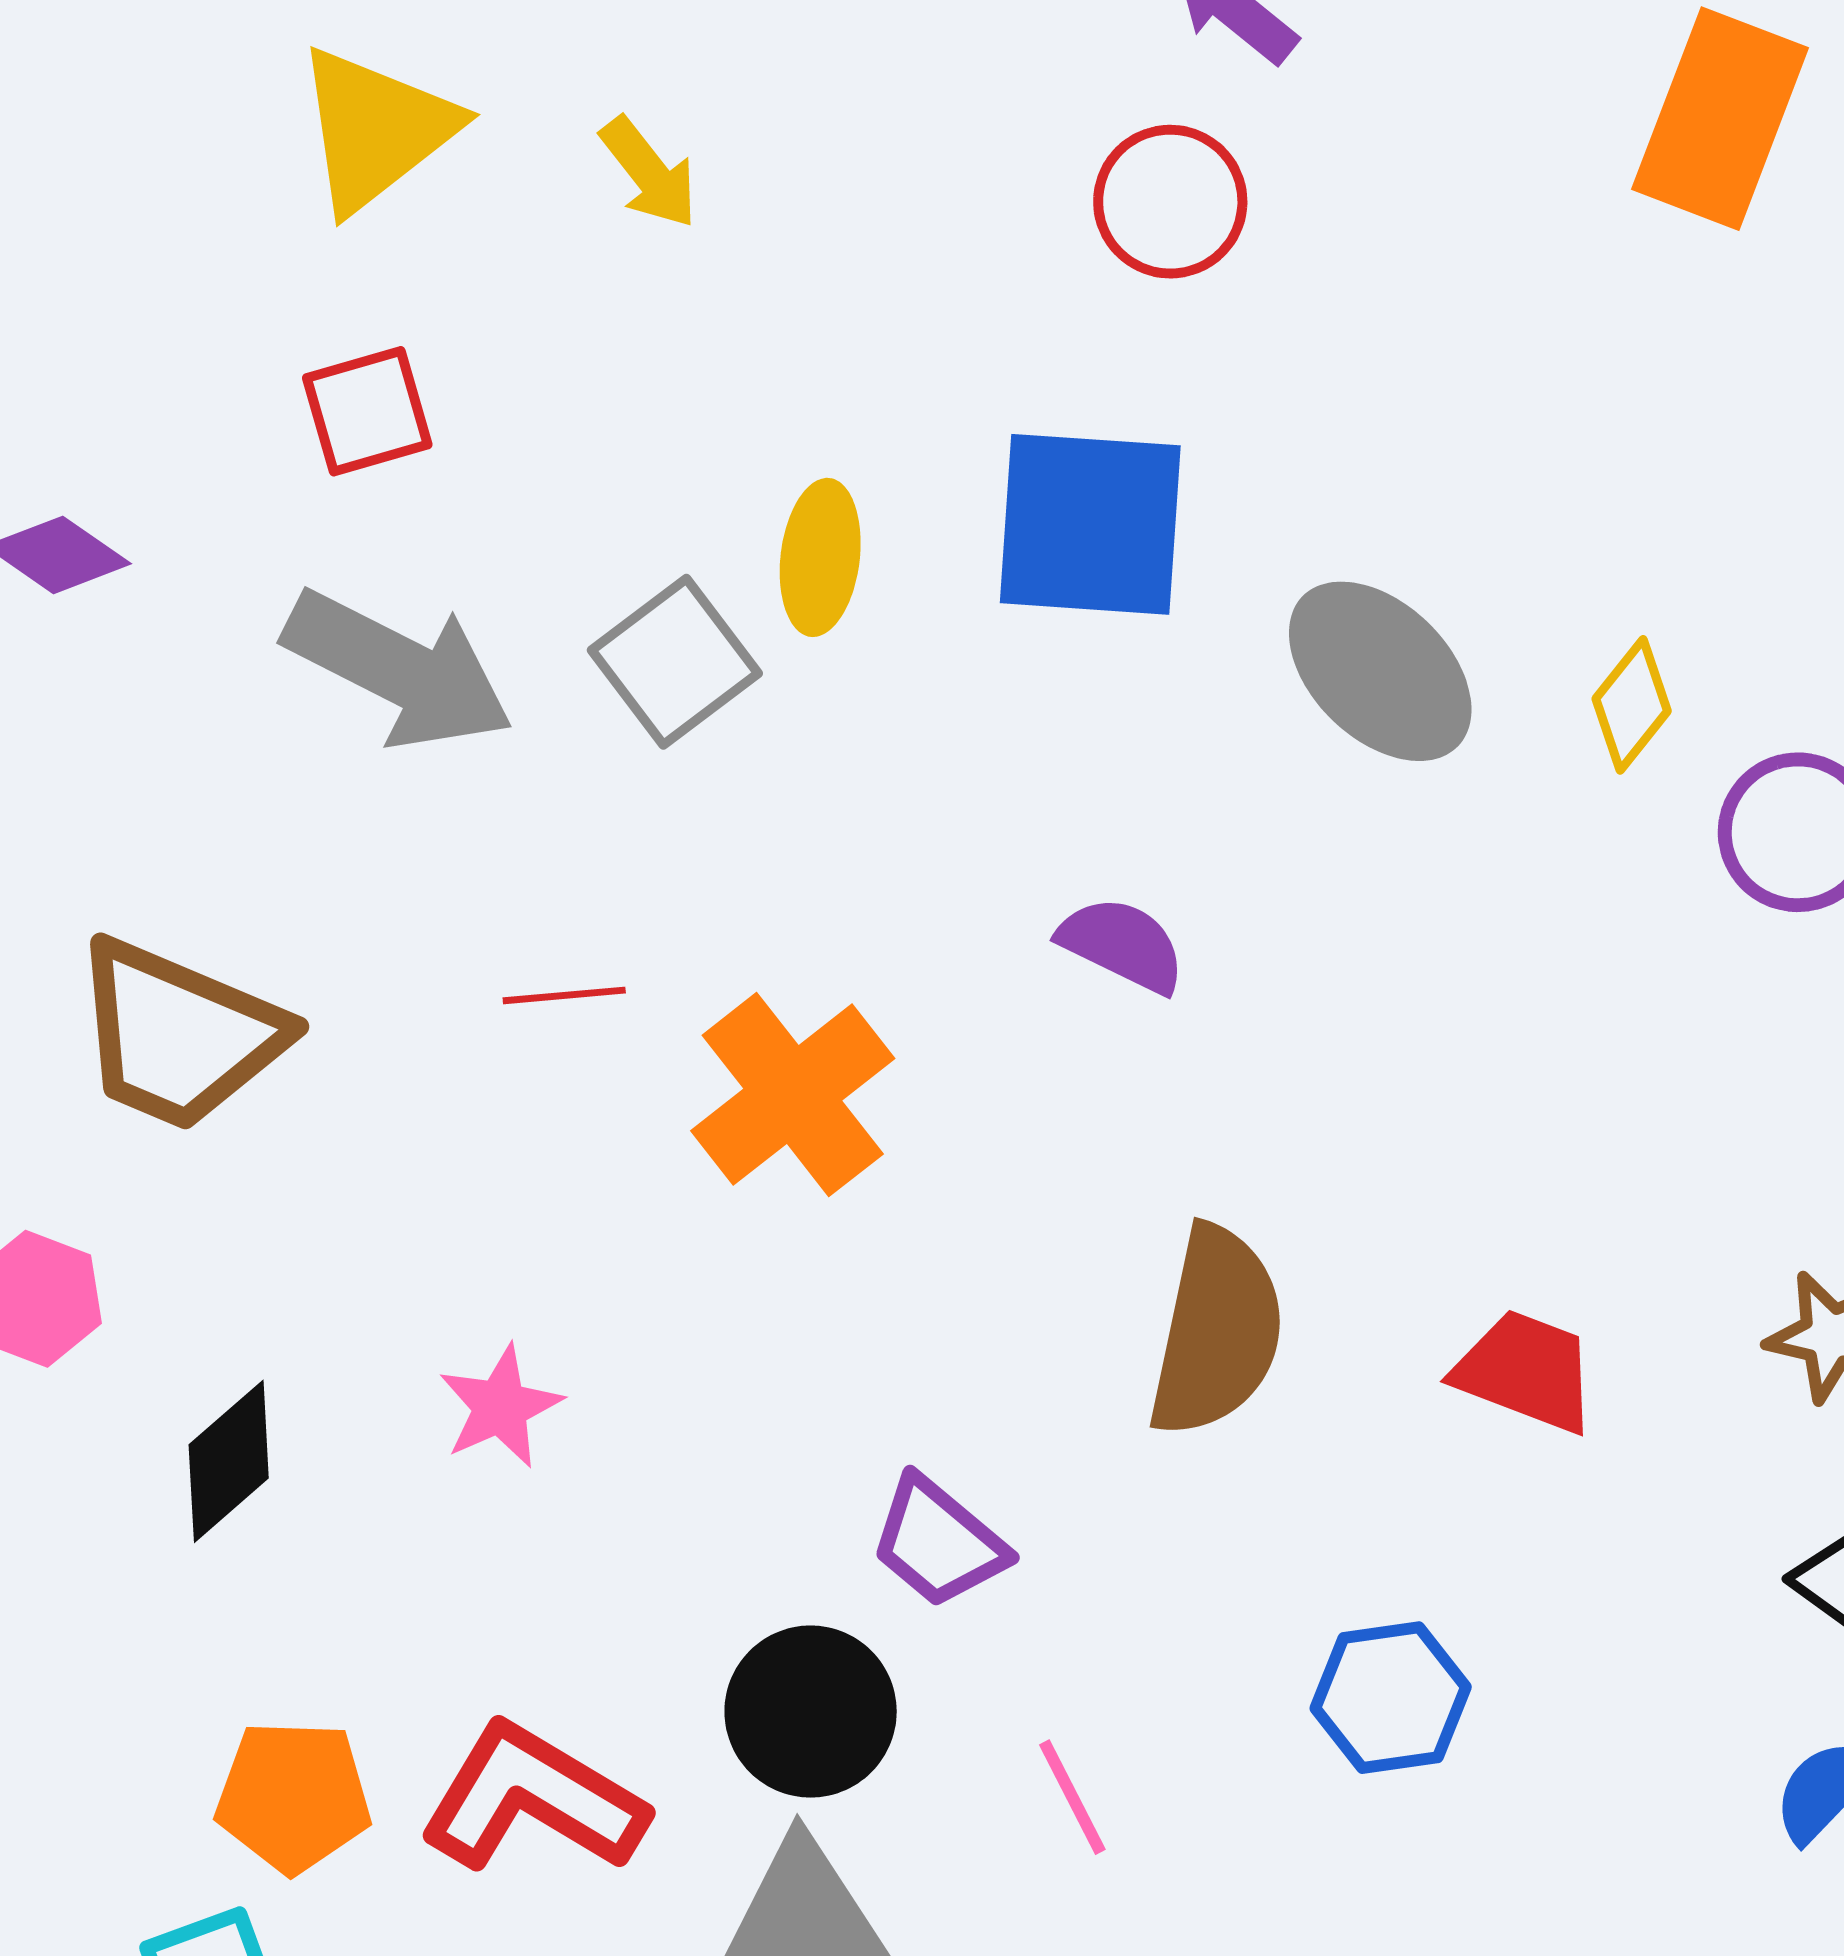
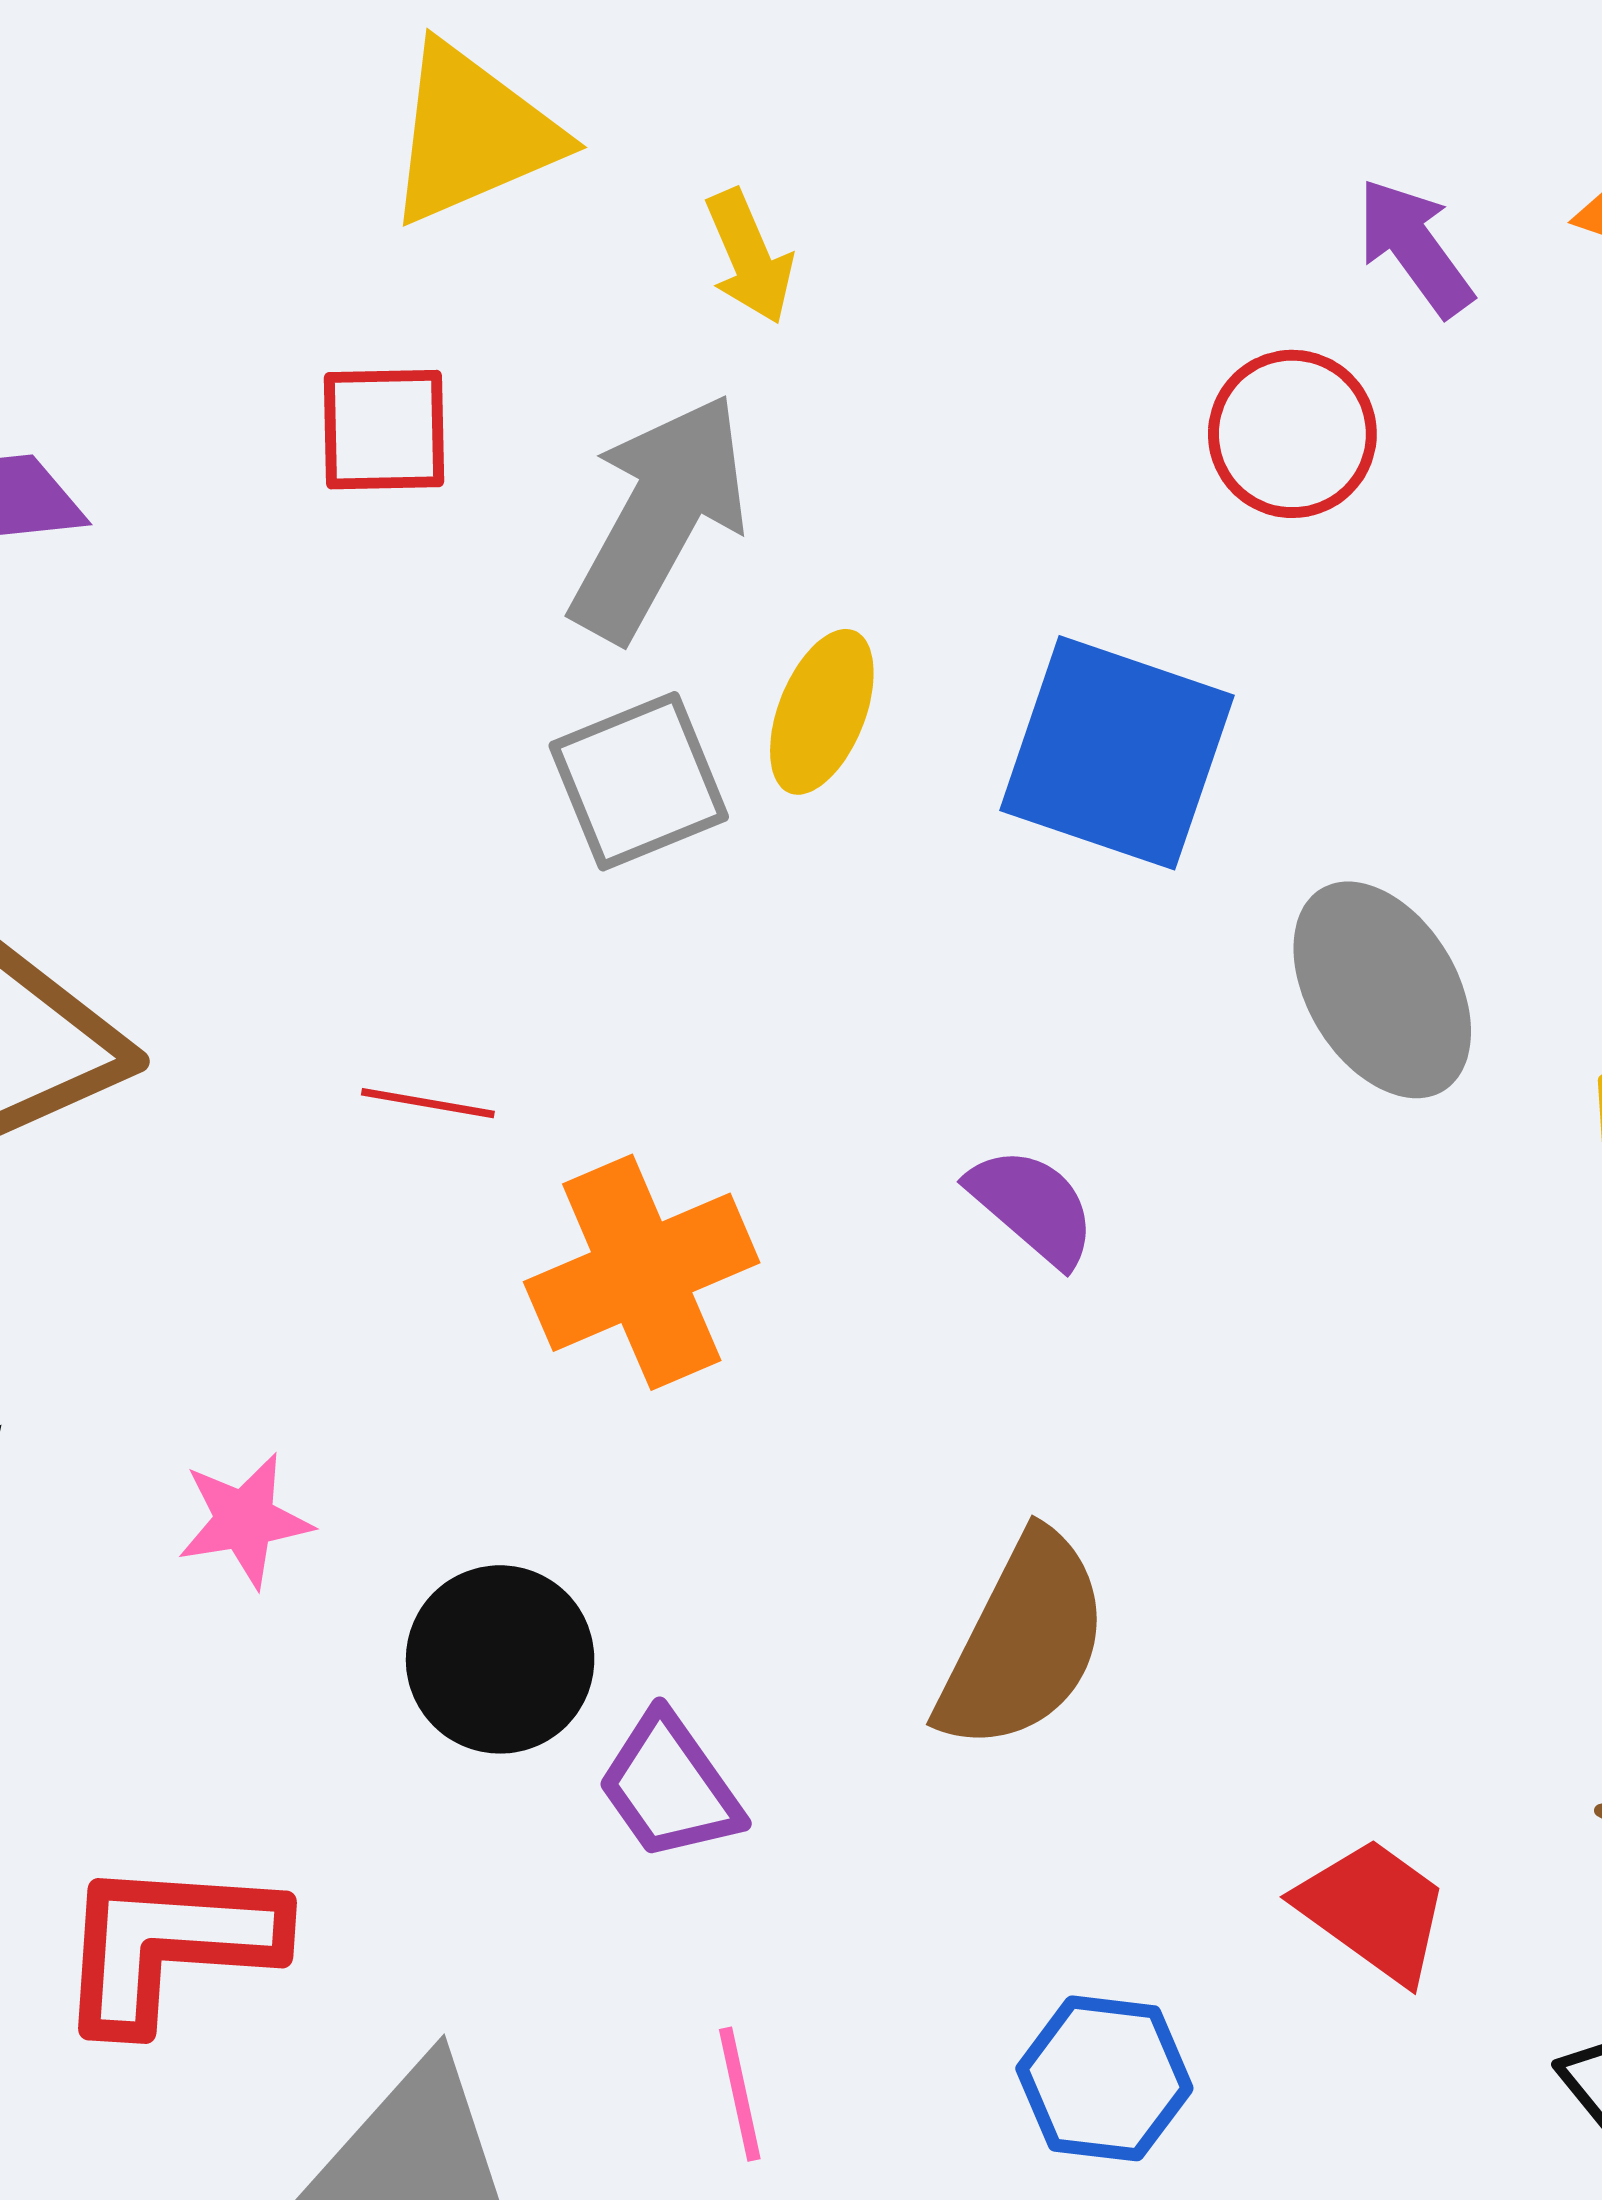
gray arrow: (399, 670) -> (659, 517), moved, turned -103
red trapezoid: (1526, 1371) -> (1373, 1910), moved
black circle: (811, 1712) -> (500, 1659), moved
red L-shape: (533, 1799) -> (169, 1944), turned -42

